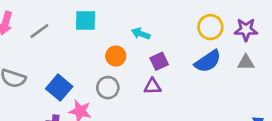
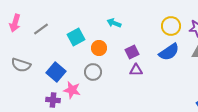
cyan square: (85, 20) -> (76, 37), moved, turned -30
cyan arrow: (141, 34) -> (114, 23), moved
purple triangle: (153, 86) -> (136, 70), moved

